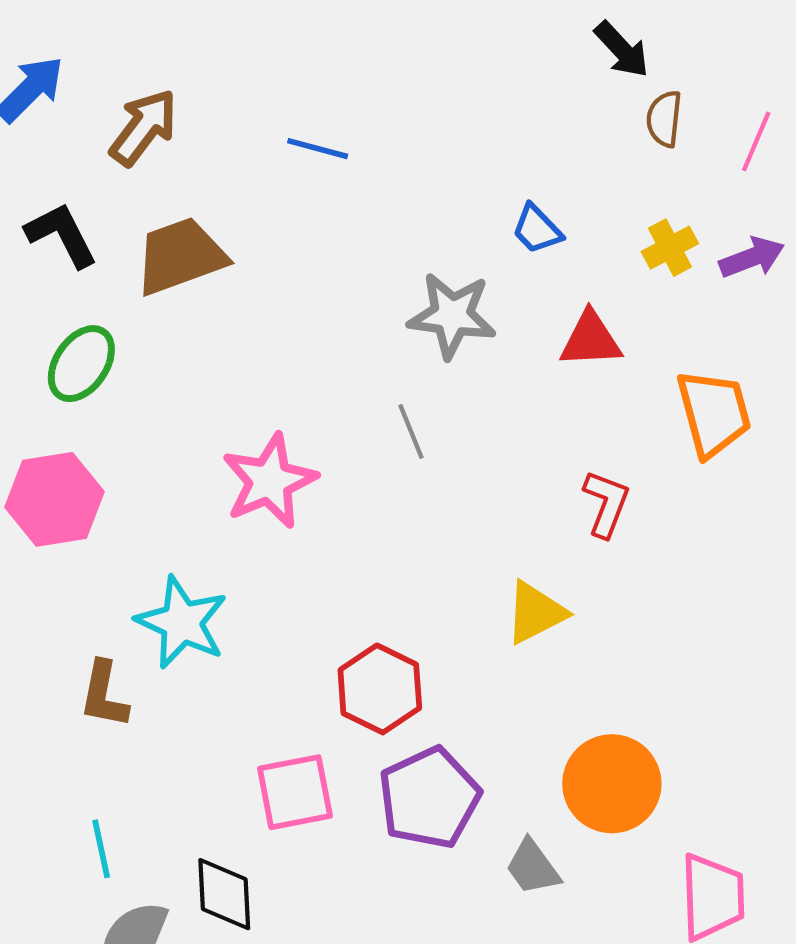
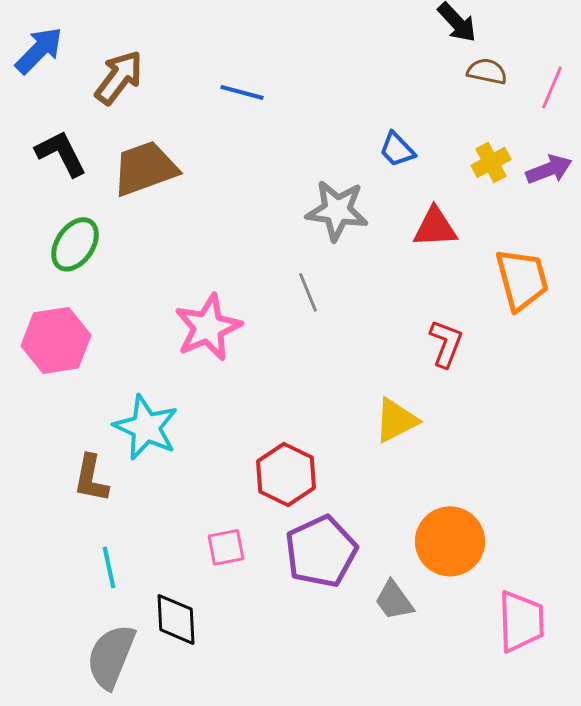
brown semicircle: (664, 119) -> (487, 71), turned 96
pink square: (295, 792) -> (226, 547), size x0.7
cyan line: (101, 849) -> (109, 567), moved

